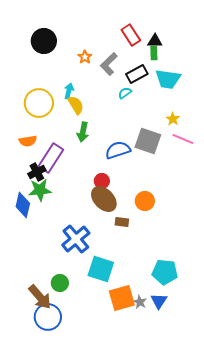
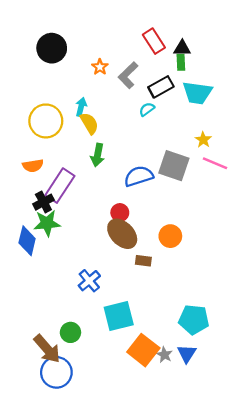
blue cross: (76, 239) -> (89, 281), size x0.7
cyan square: (101, 269) -> (119, 316), turned -32
orange square: (122, 298) -> (143, 350), turned -36

